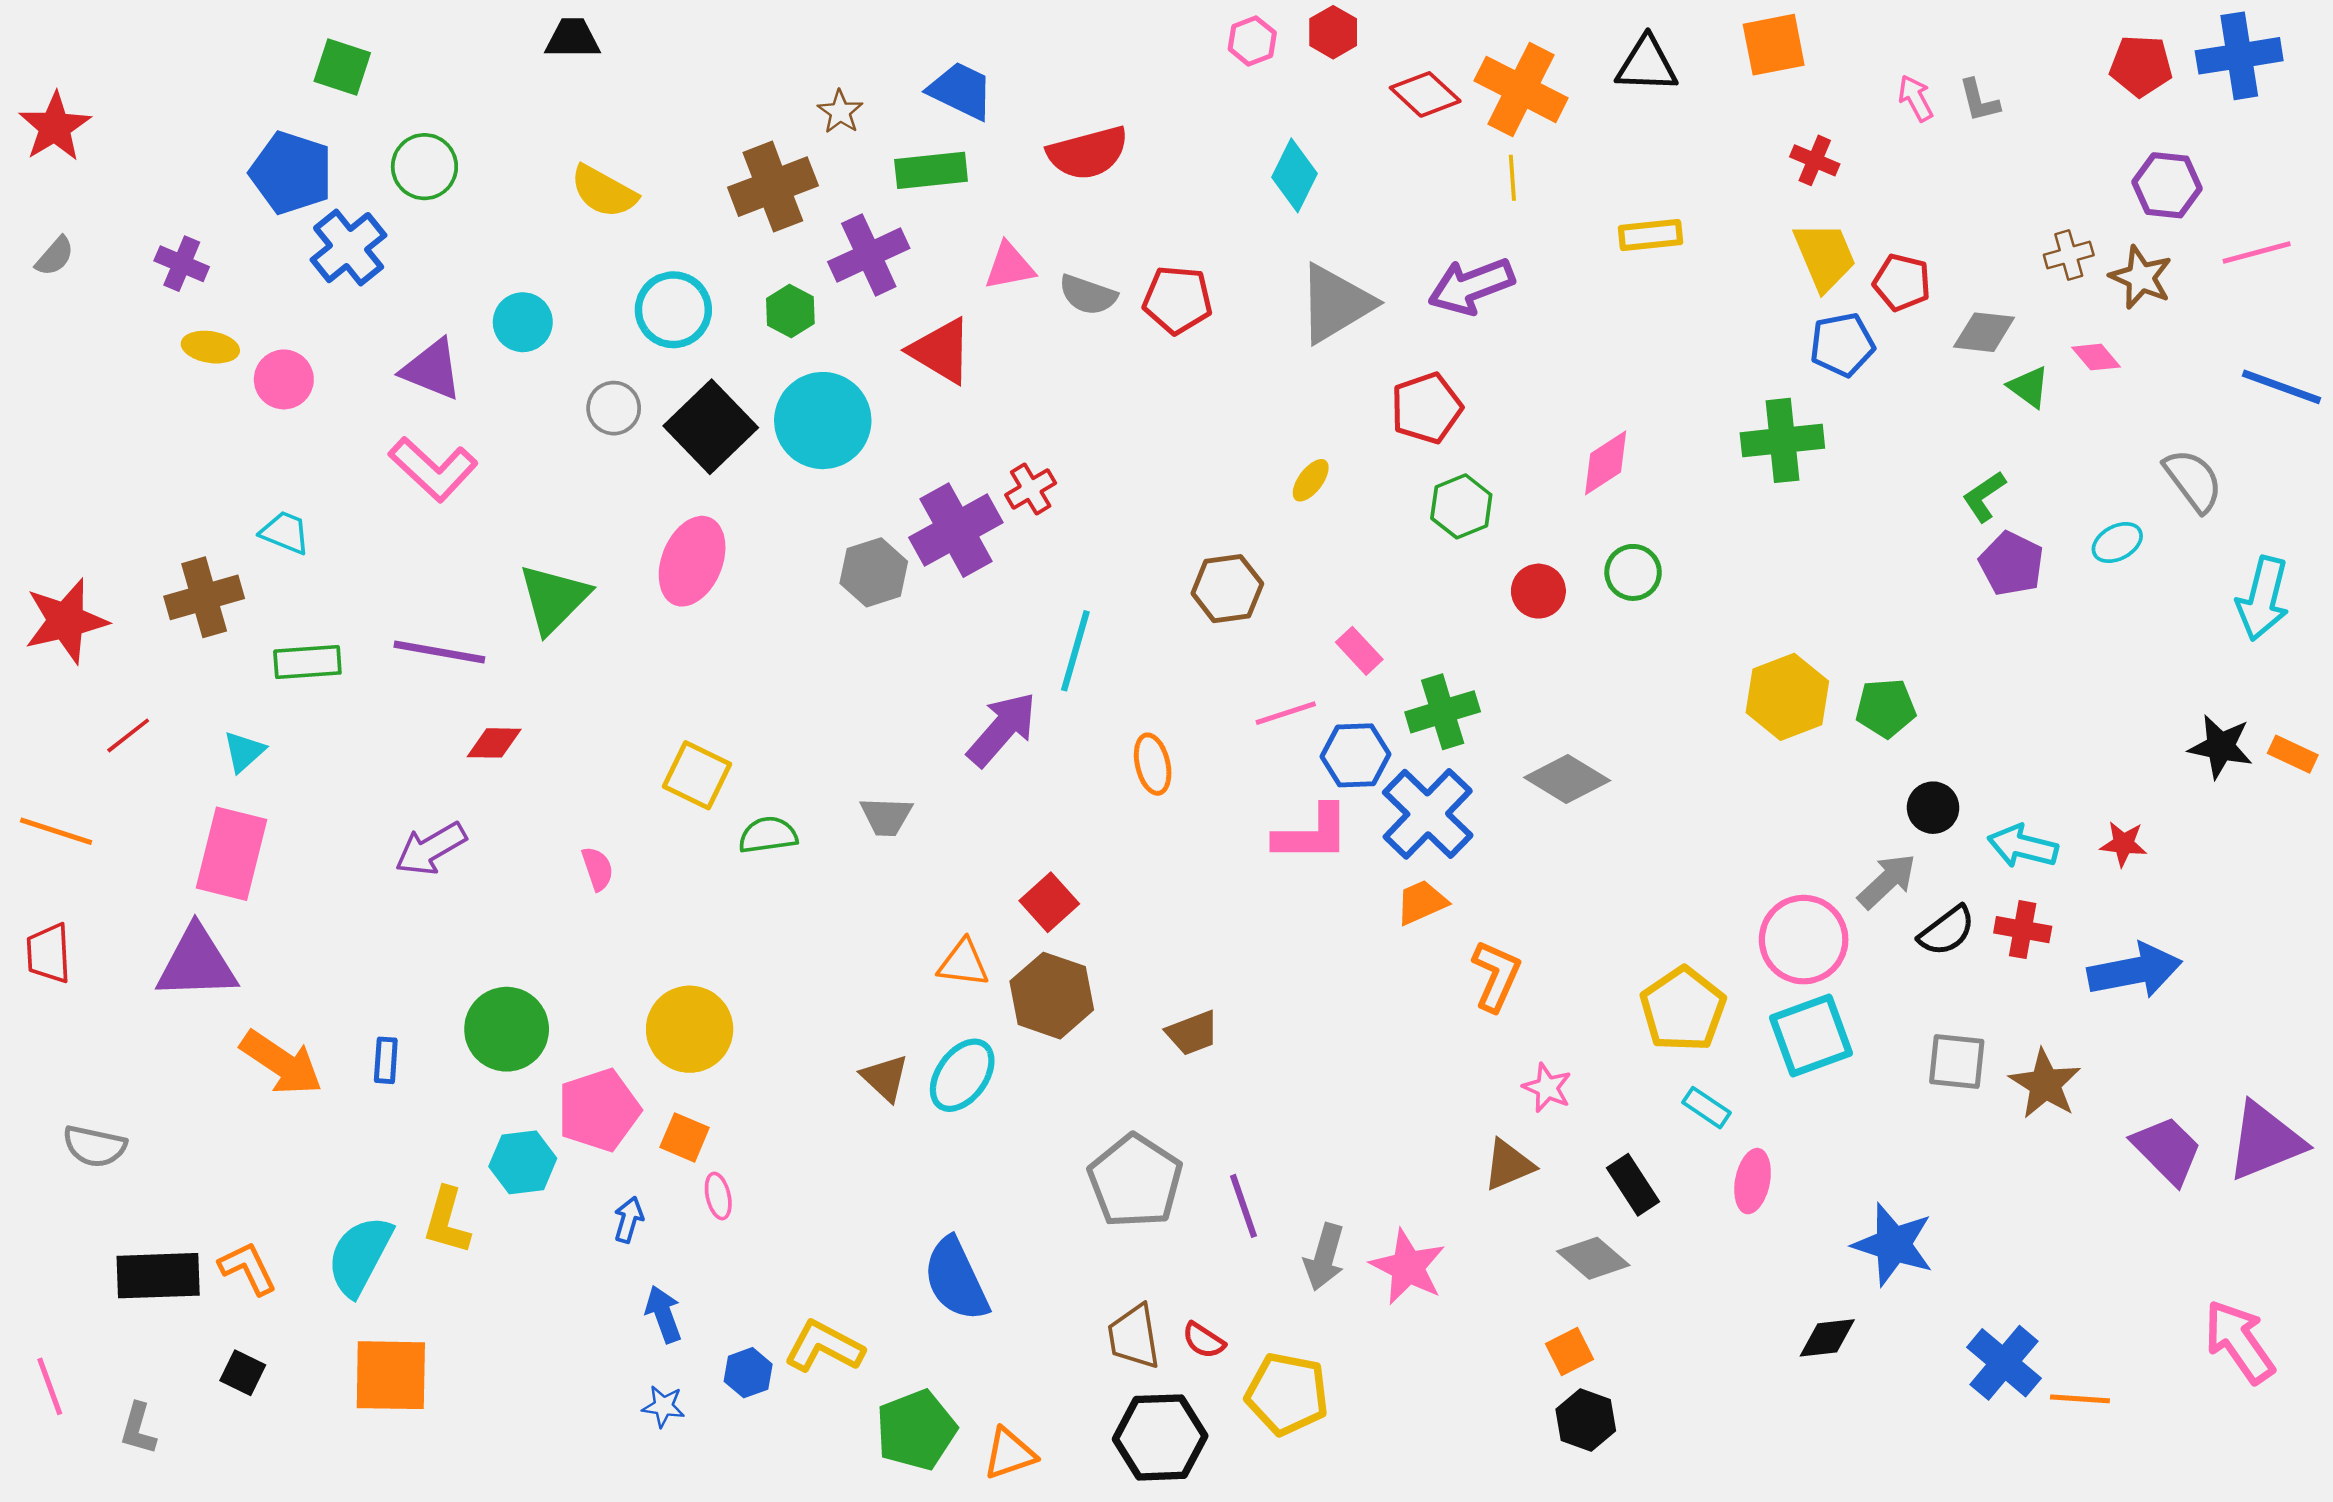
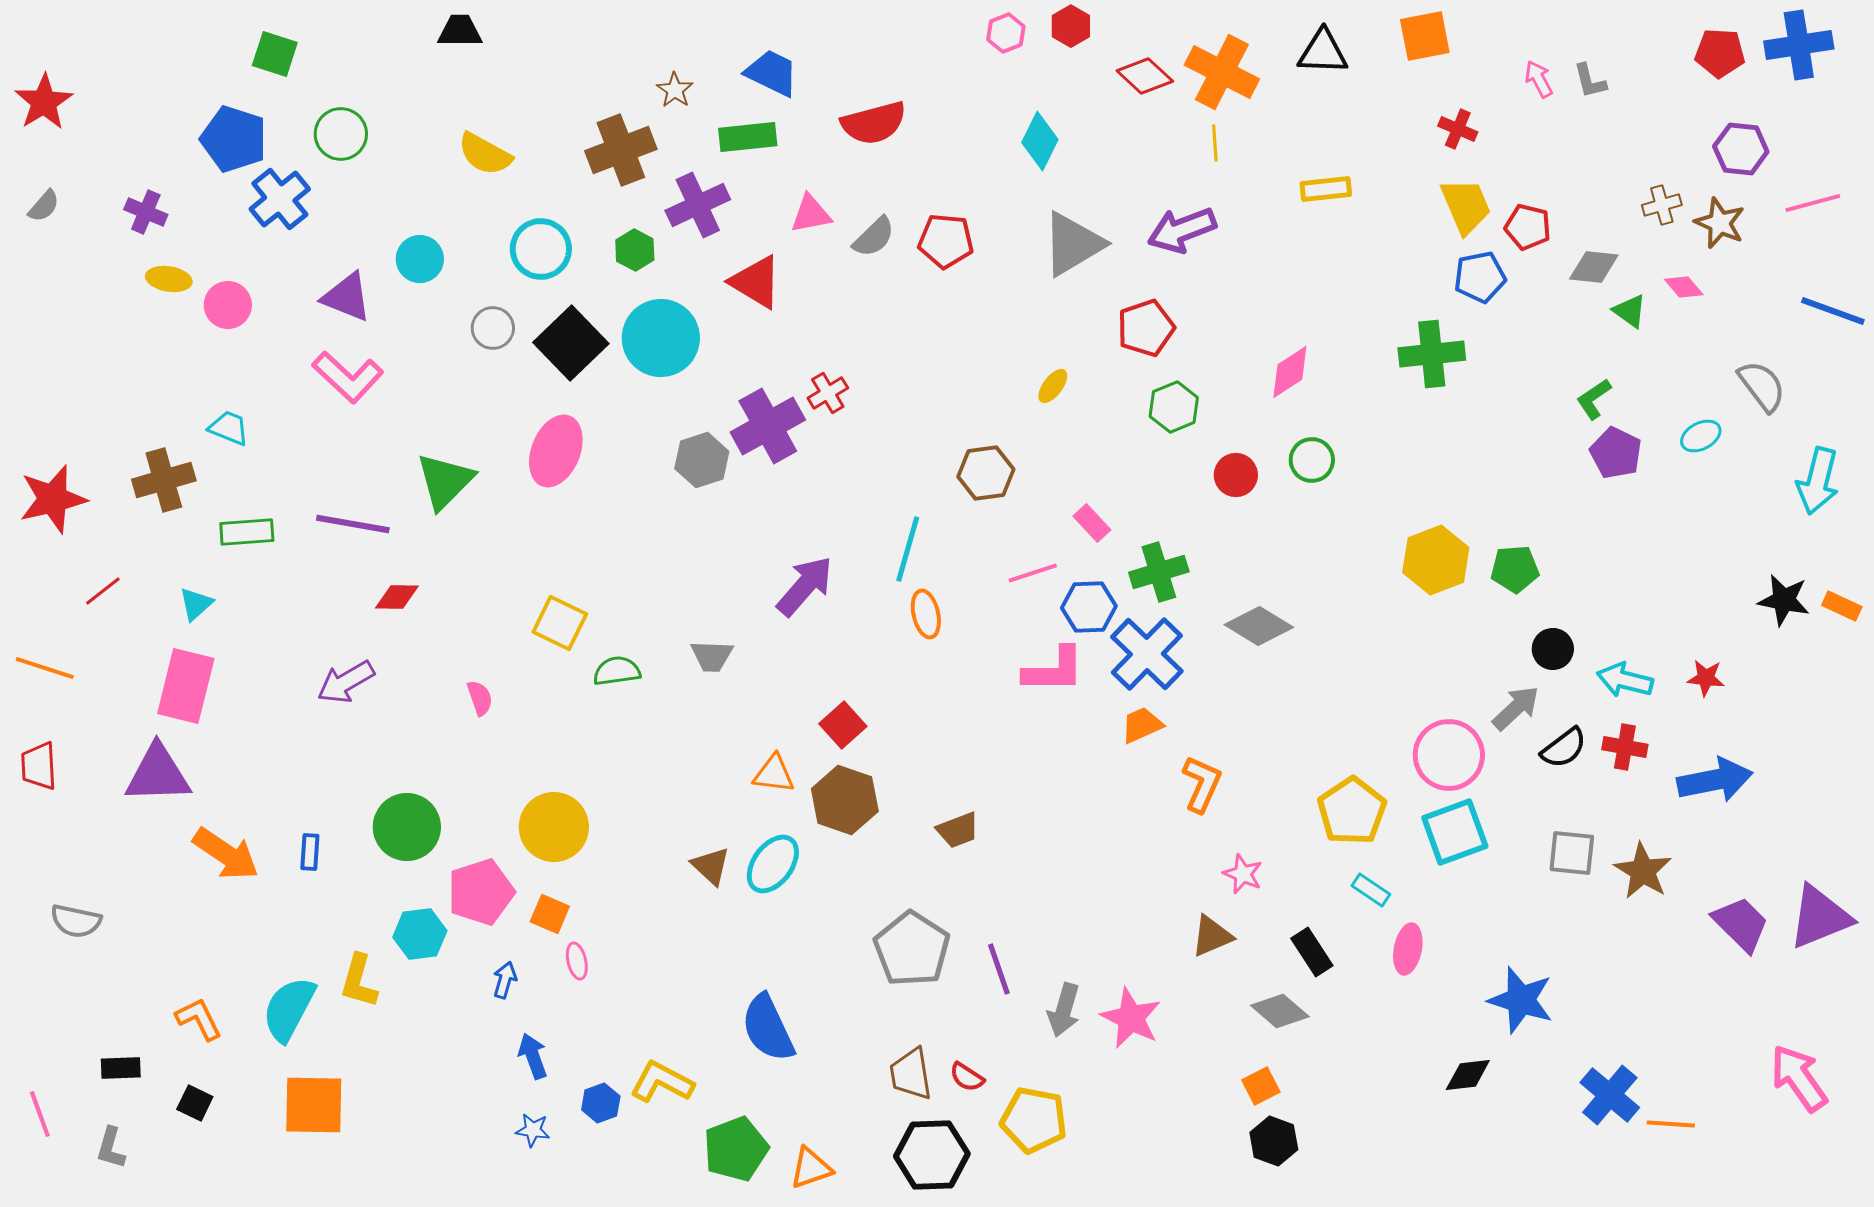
gray semicircle: (1088, 295) -> (874, 237), turned -63
cyan line: (1075, 651) -> (908, 549), moved
black rectangle: (158, 1276) -> (121, 1068), moved, size x0.6

